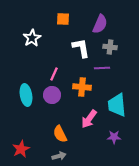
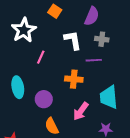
orange square: (63, 19) -> (55, 11), turned 32
white star: (32, 38) -> (24, 30), size x1.4
pink line: (54, 74) -> (41, 57), moved
purple circle: (52, 95) -> (44, 99), moved

